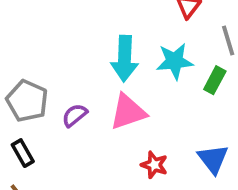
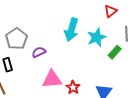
cyan star: (175, 61) -> (97, 37), turned -30
pink triangle: (128, 112) -> (52, 79), moved

